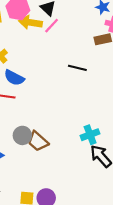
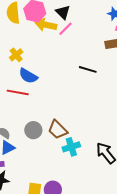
cyan cross: (90, 135) -> (71, 147), moved
brown trapezoid: (38, 141) -> (58, 130), moved

